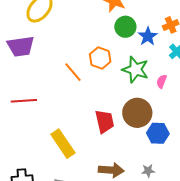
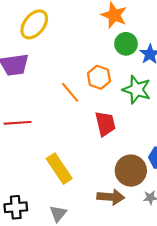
brown circle: (137, 113) -> (131, 171), moved
red trapezoid: (105, 121) -> (105, 124), moved

